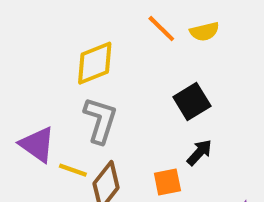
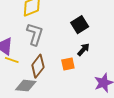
yellow line: (73, 170) -> (12, 60), moved

